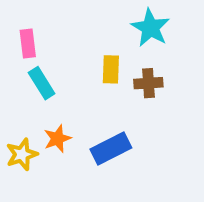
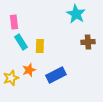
yellow rectangle: (111, 69) -> (40, 46), moved
brown cross: (148, 83) -> (88, 42), moved

